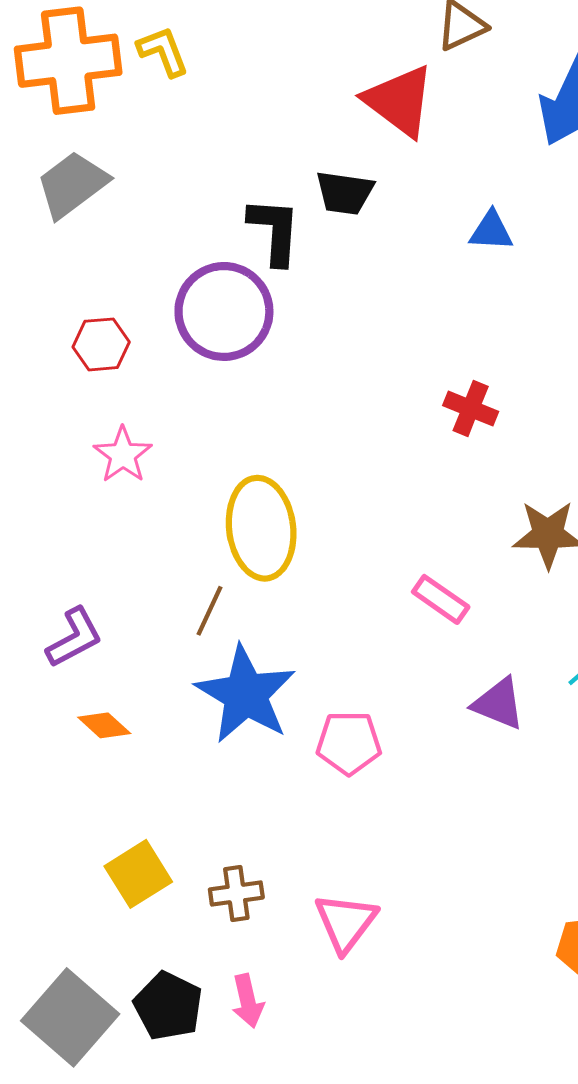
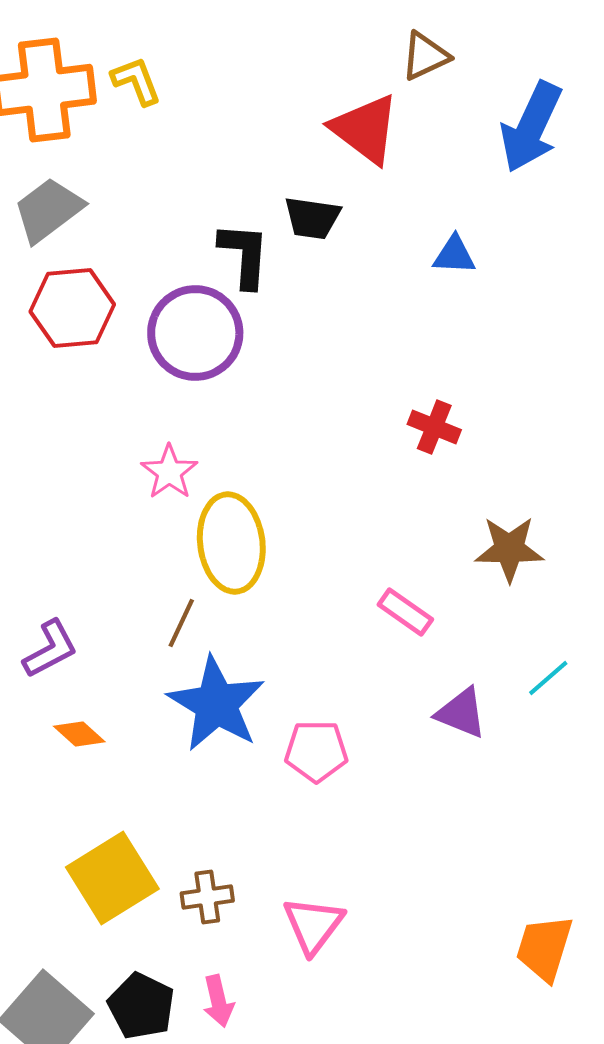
red hexagon: (101, 344) -> (72, 308), moved, size x1.5
pink star: (123, 455) -> (169, 472), moved
yellow square: (138, 874) -> (112, 878), size x1.4

